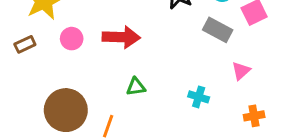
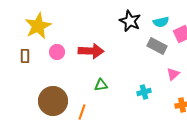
brown rectangle: (25, 44) -> (25, 56), turned -64
cyan cross: (199, 97) -> (144, 92), turned -32

